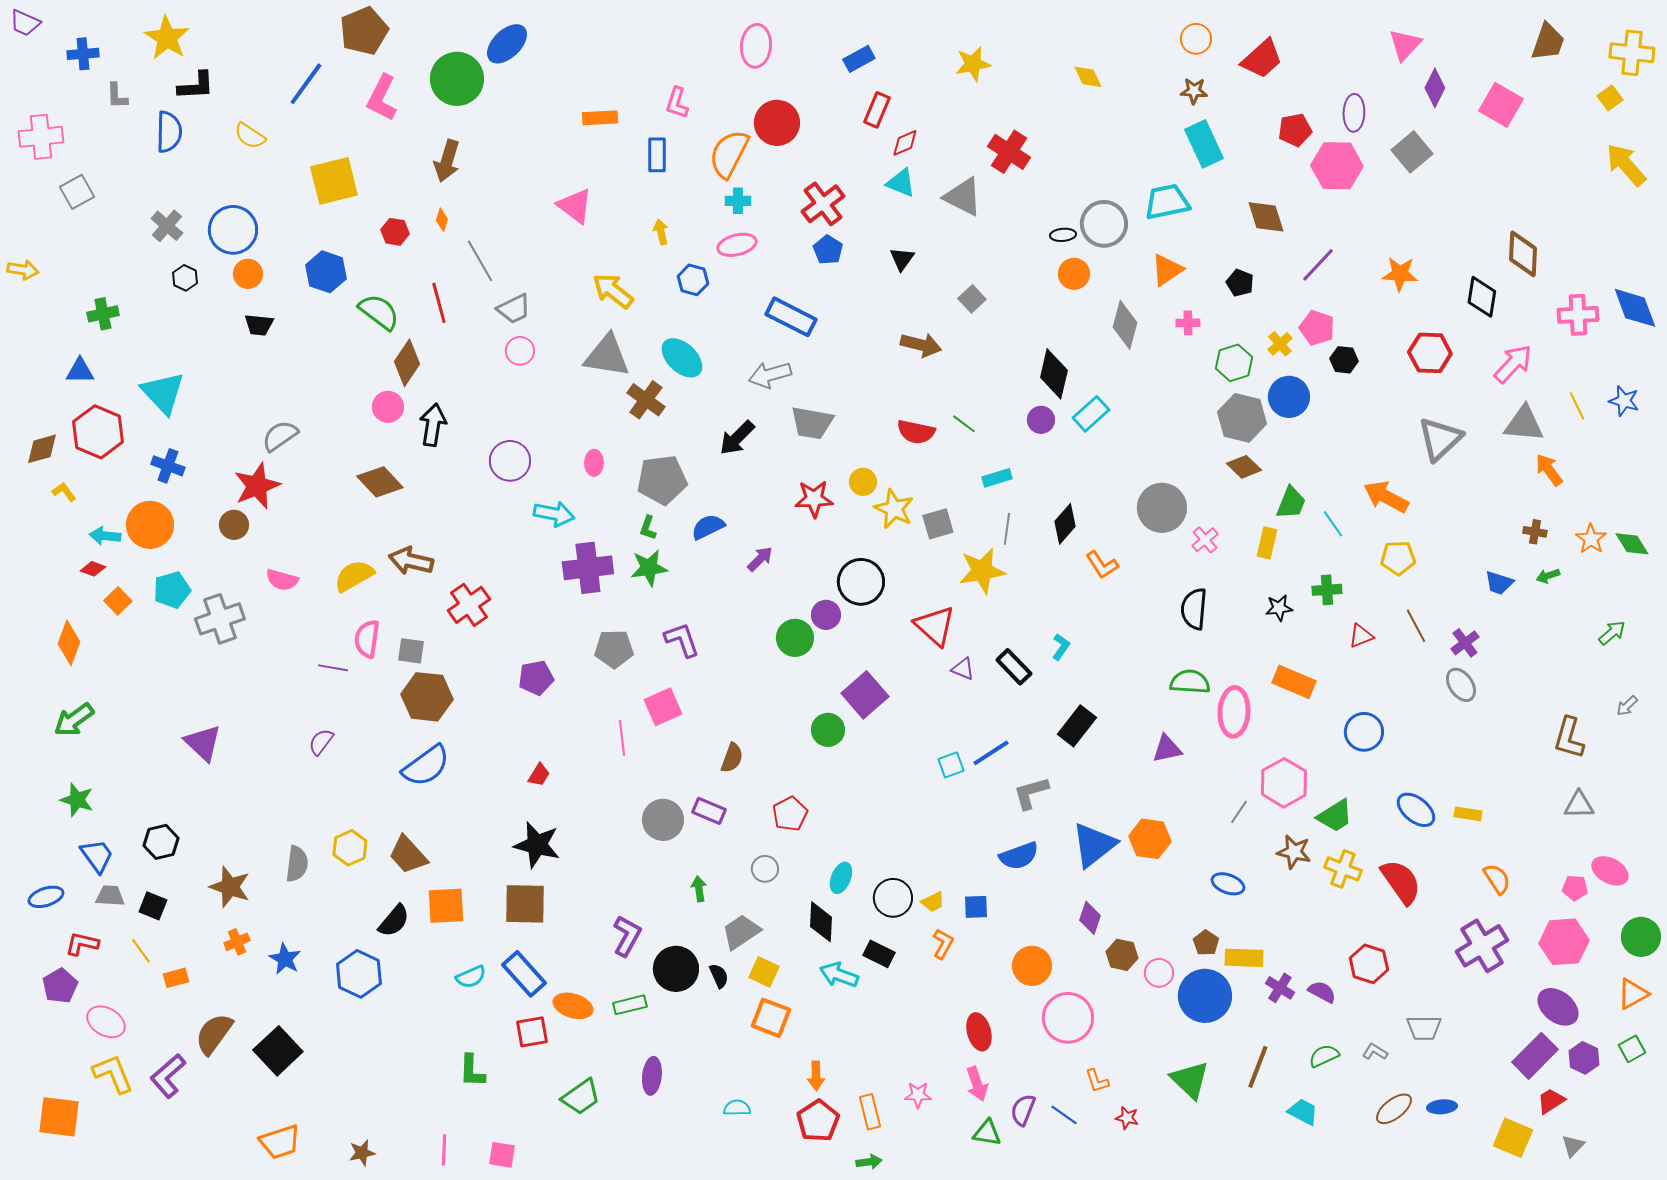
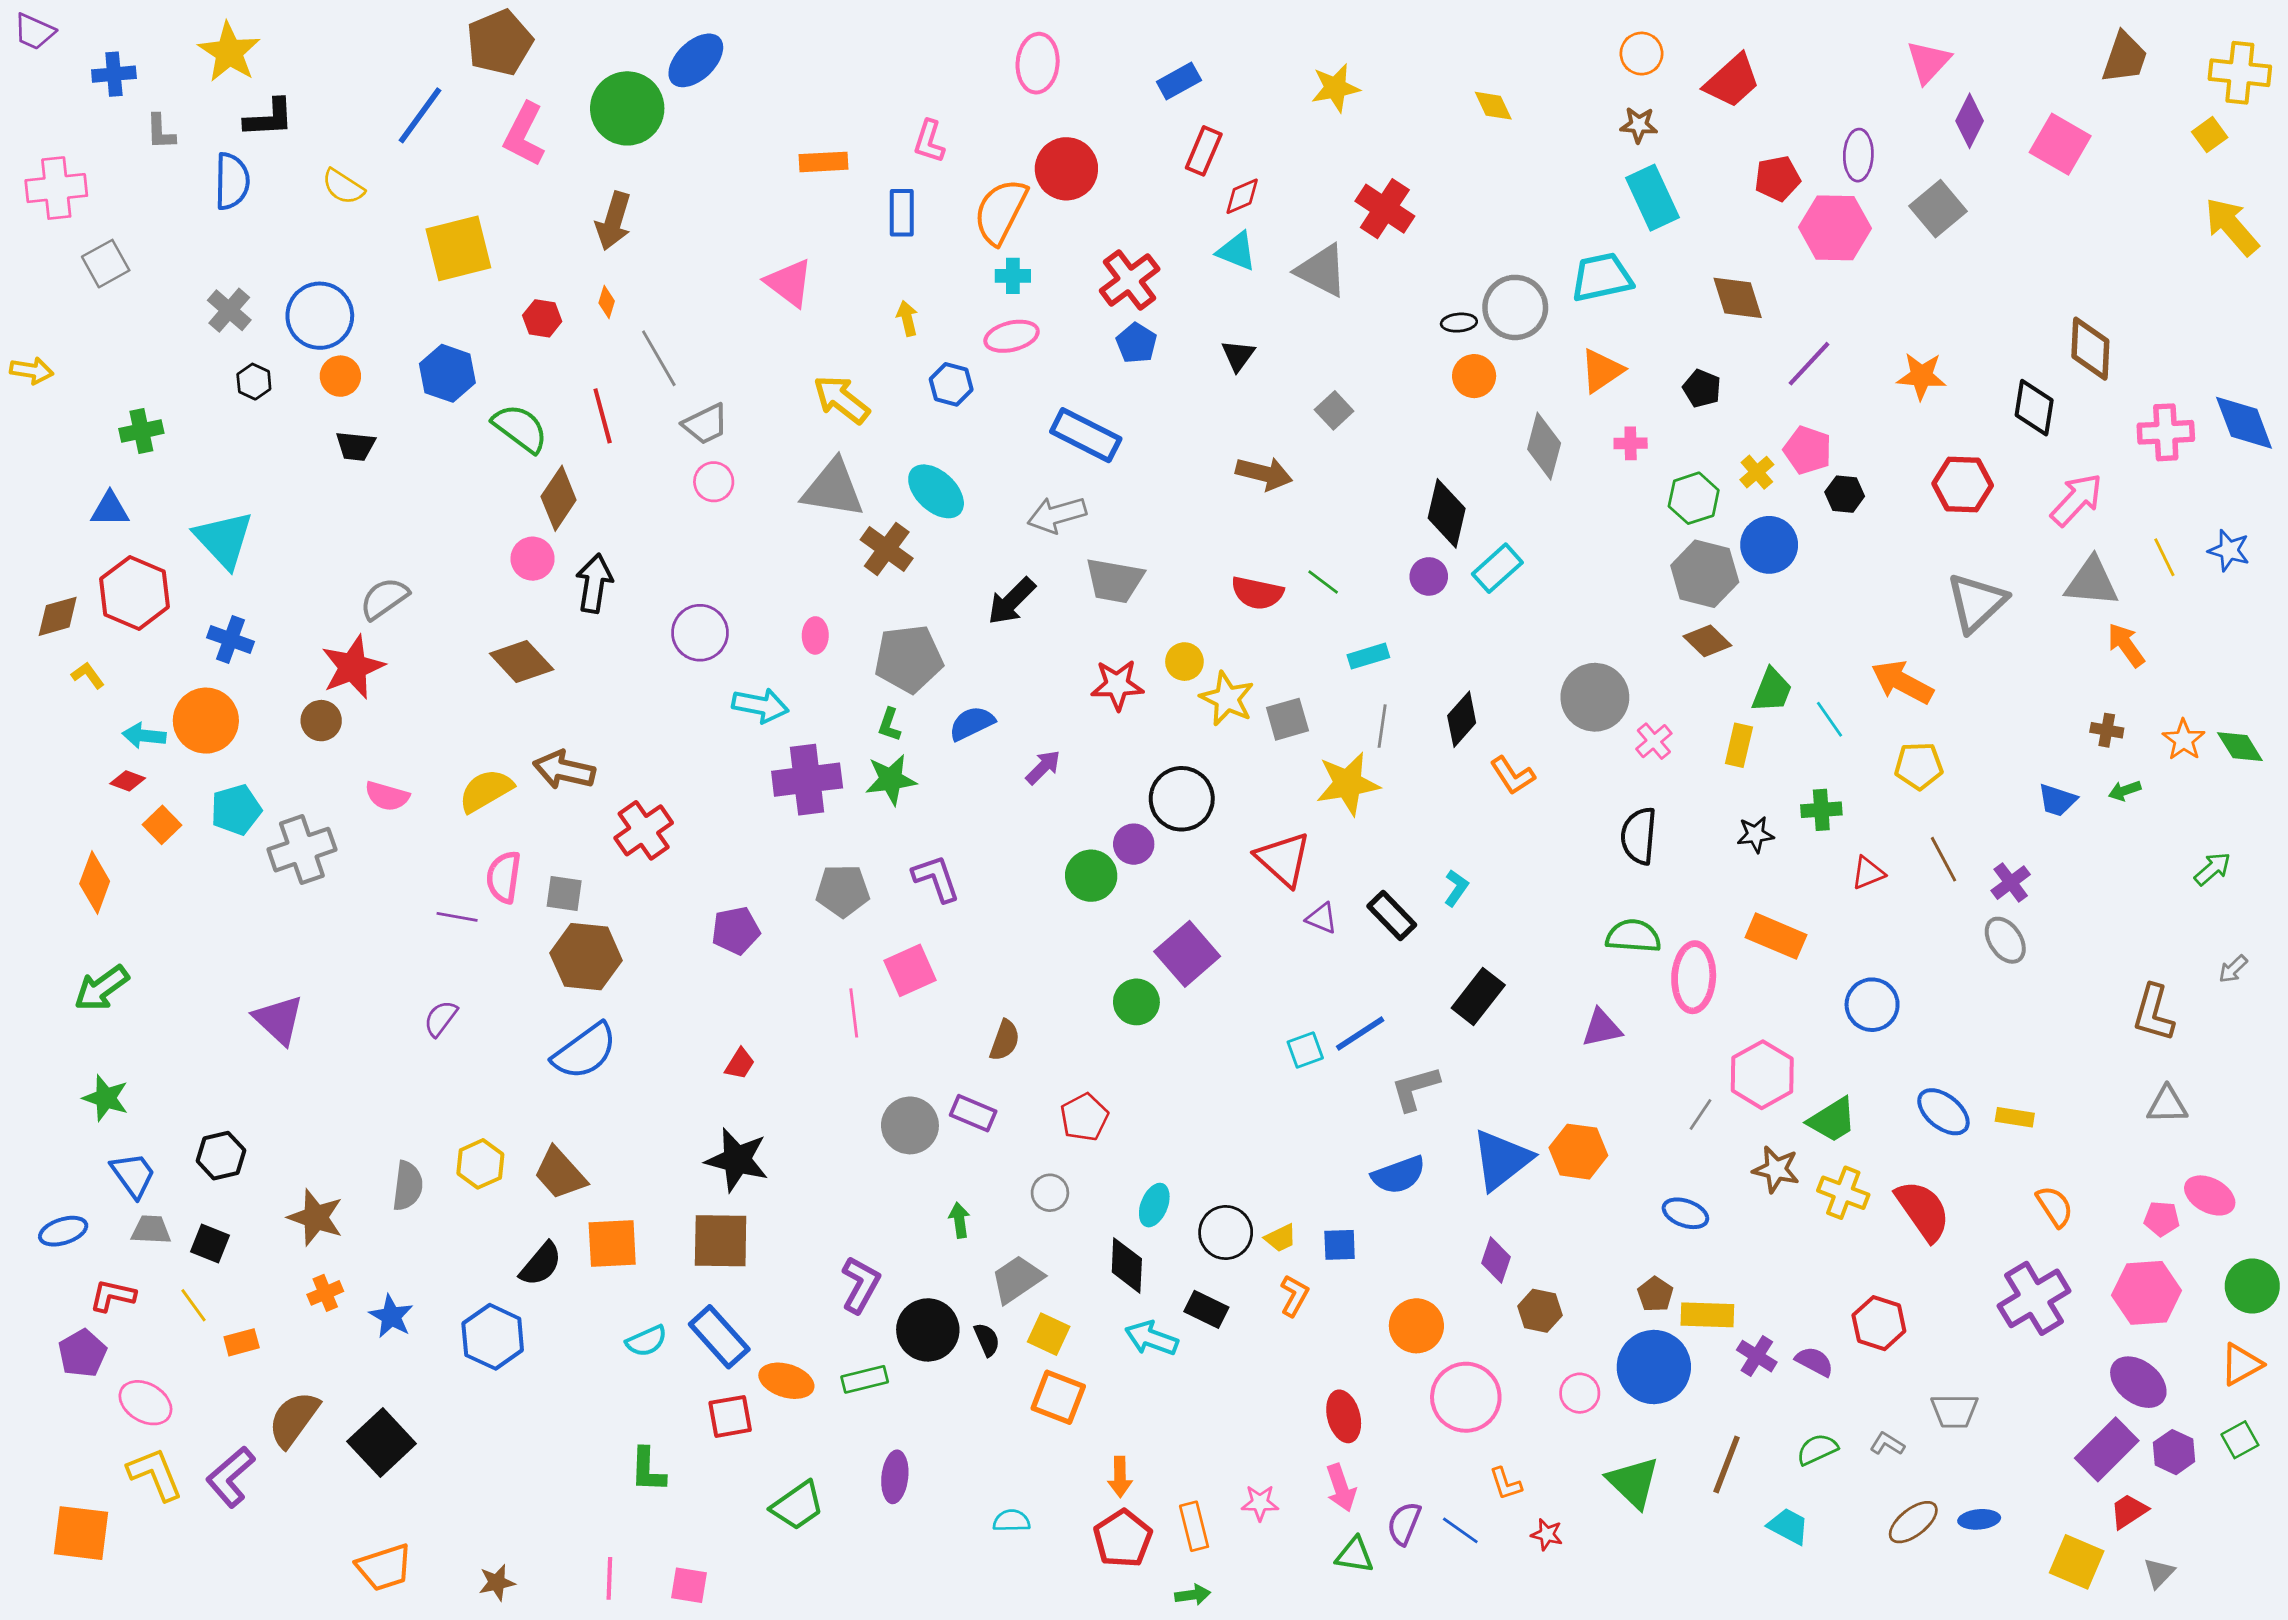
pink circle: (1159, 973) -> (1580, 1393), moved

